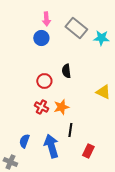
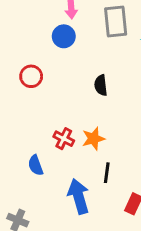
gray rectangle: (76, 28) -> (116, 21), turned 45
red circle: (44, 81) -> (31, 76), moved
blue semicircle: (24, 141) -> (36, 165), moved, turned -40

